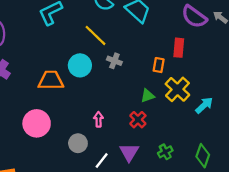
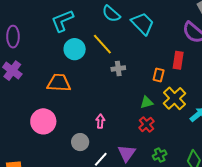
gray cross: (114, 61) -> (118, 69), turned -32
cyan circle: (80, 65) -> (75, 49), moved
red cross: (138, 120) -> (146, 124), moved

